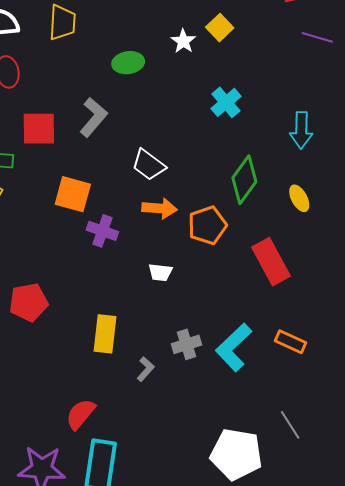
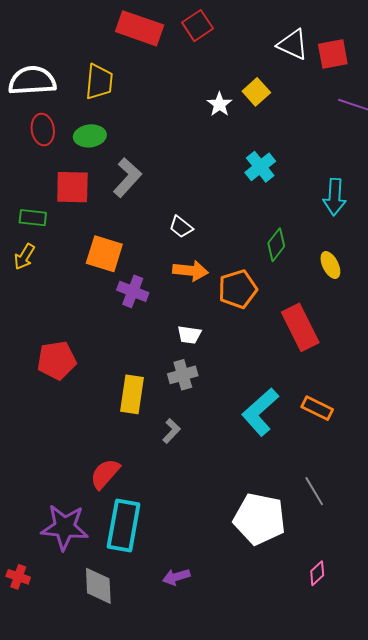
green ellipse: (128, 63) -> (90, 136), moved
white trapezoid: (149, 165) -> (181, 227), size x0.7
green diamond: (244, 180) -> (276, 245), size x0.7
gray cross: (186, 344) -> (183, 375), moved

